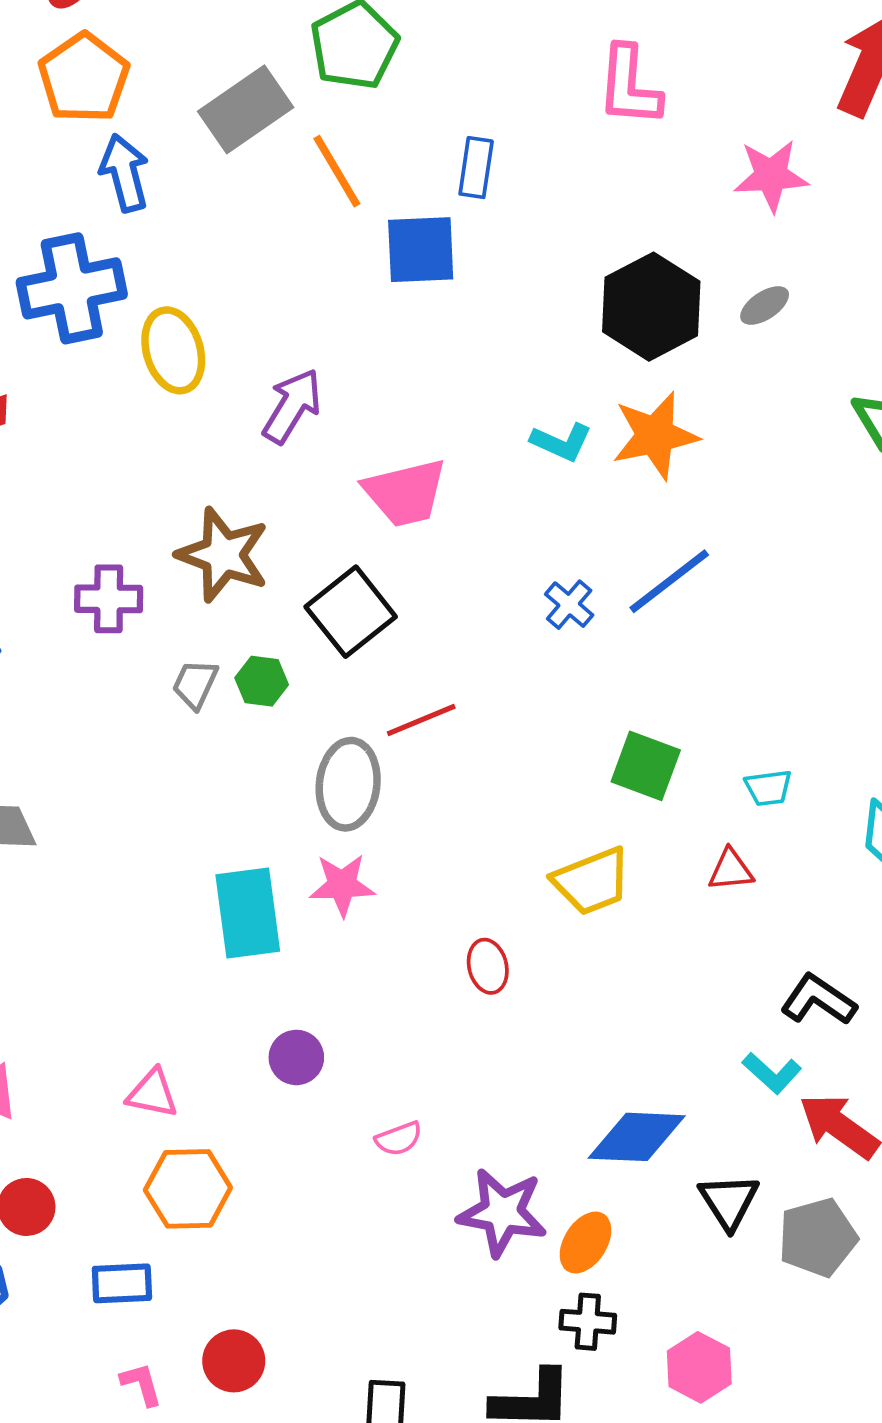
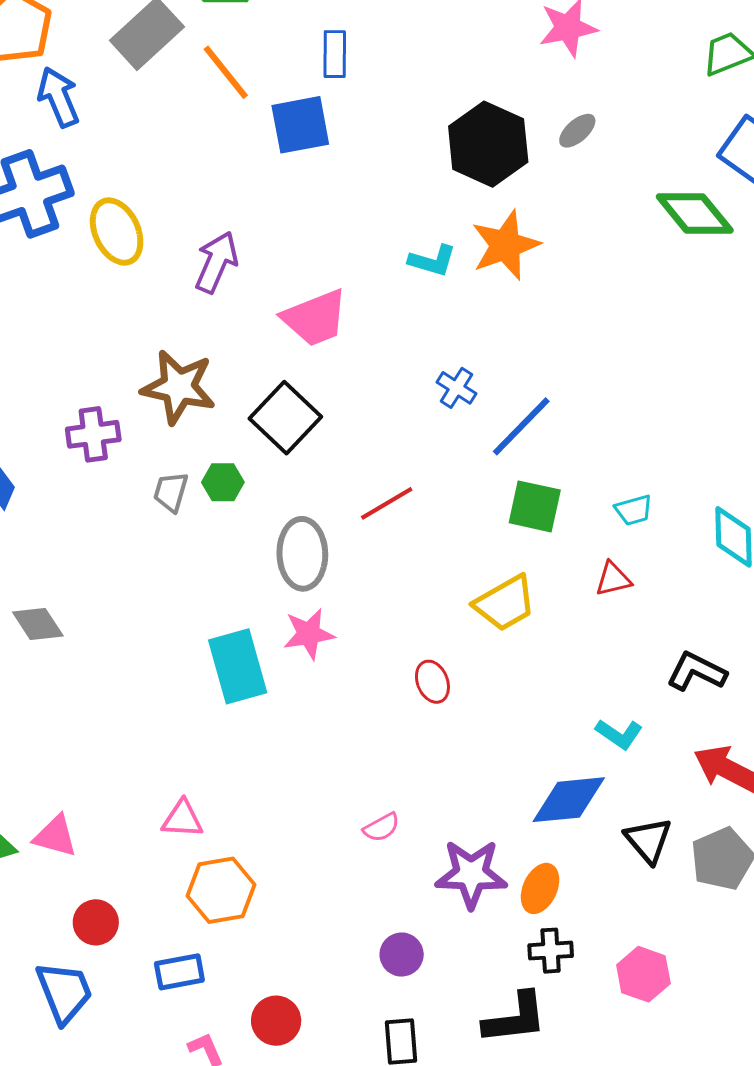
blue line: (669, 581) -> (521, 426), moved
red line: (421, 720) -> (387, 503), moved
purple circle: (296, 1057) -> (402, 955), moved
cyan L-shape: (772, 1073) -> (619, 734), moved

